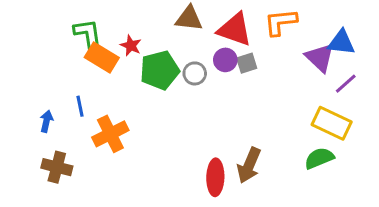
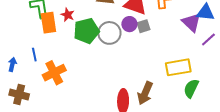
orange rectangle: (102, 58) -> (48, 23), turned 50
gray circle: (195, 73) -> (109, 33), size x1.5
yellow rectangle: (332, 123) -> (178, 67), moved, turned -35
green semicircle: (319, 158) -> (191, 88), turned -42

